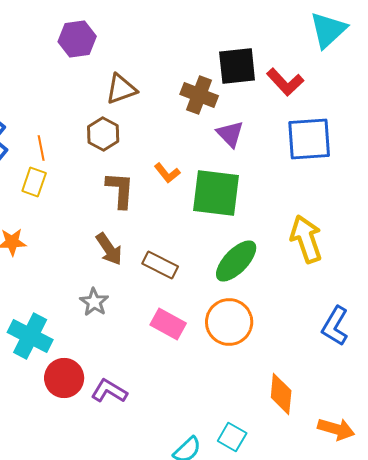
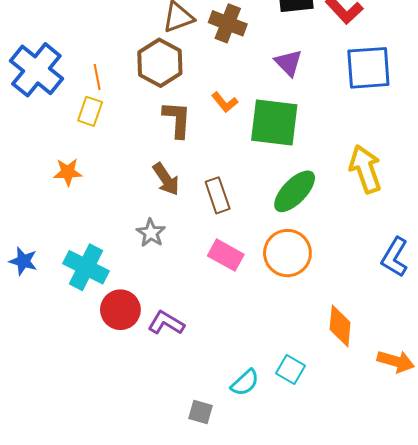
brown cross: (199, 95) -> (228, 23), moved
brown hexagon: (103, 134) -> (160, 63), size x1.4
brown rectangle: (160, 265) -> (218, 195), turned 44

